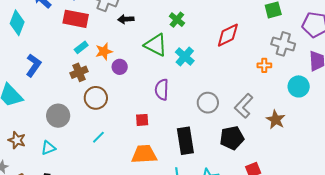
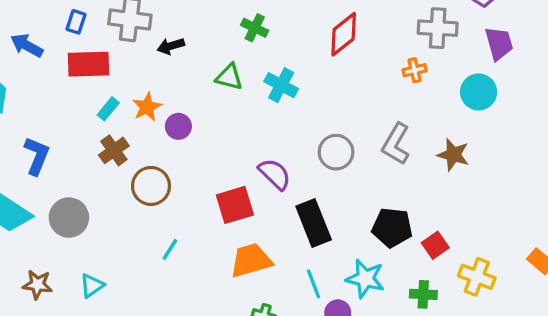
green triangle: (156, 45) -> (229, 77), size x0.7
purple semicircle: (162, 90) -> (275, 174), moved, turned 145
gray circle: (58, 116) -> (69, 218), moved
red square: (142, 120) -> (235, 205), size x1.6
black pentagon: (232, 138) -> (392, 227), moved, turned 30

